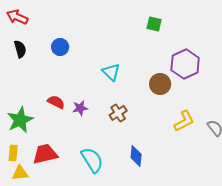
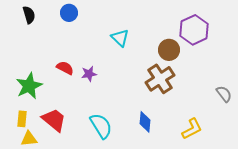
brown cross: (118, 113) -> (160, 79), moved, size x1.6
yellow L-shape: (184, 121) -> (192, 129), moved
red trapezoid: (45, 154) -> (54, 120), turned 52

